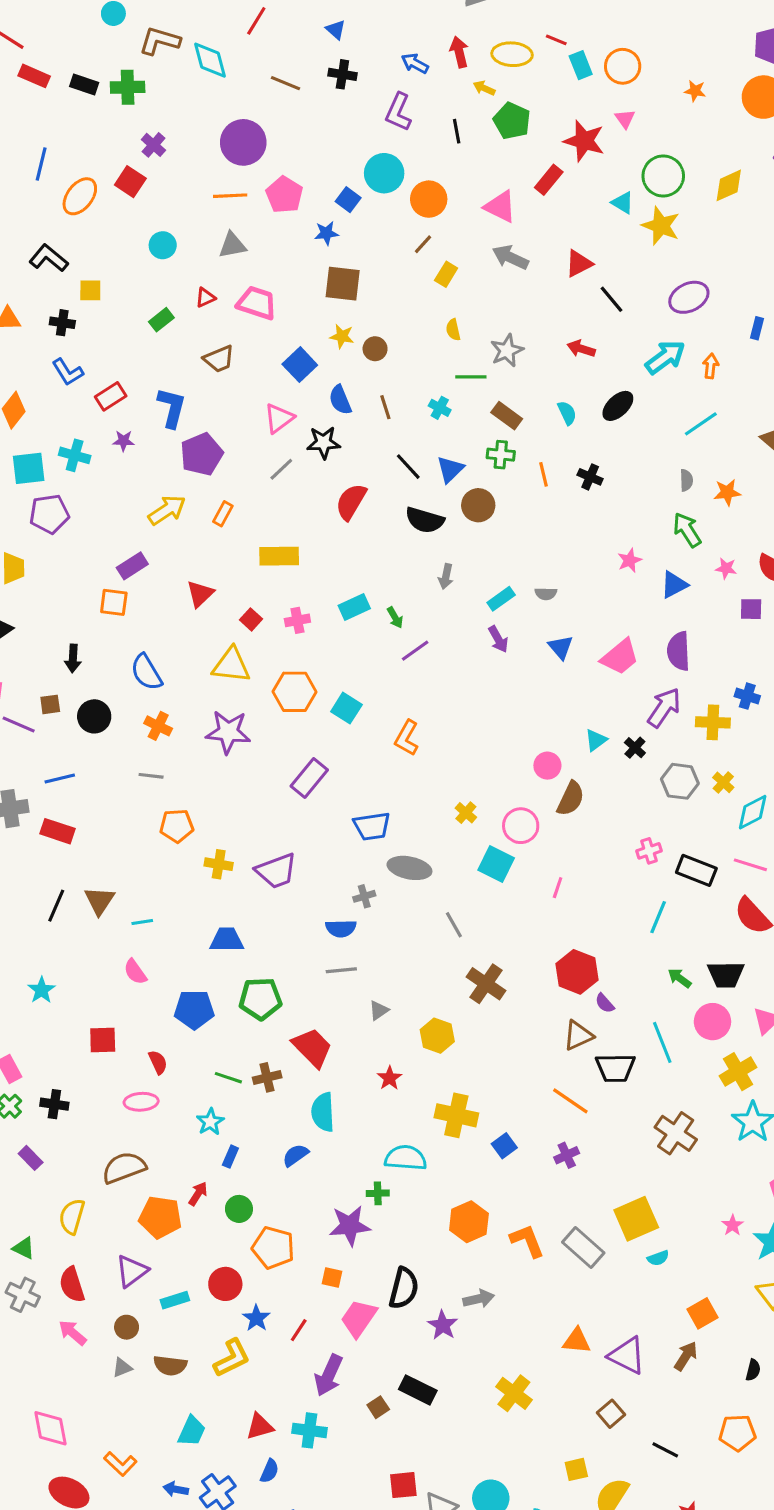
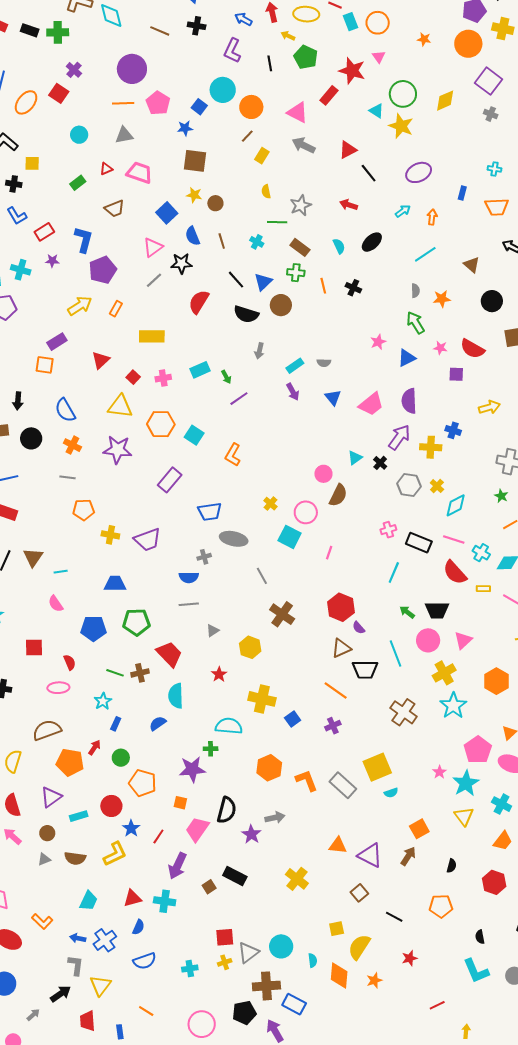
cyan arrow: (665, 357) -> (403, 211), size x0.6

